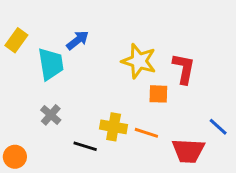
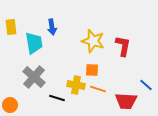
yellow rectangle: (16, 40) -> (11, 27), turned -42
blue arrow: (78, 40) -> (52, 27), turned 119
orange square: (158, 94) -> (92, 70), moved
gray cross: (51, 115) -> (34, 77), size x1.6

